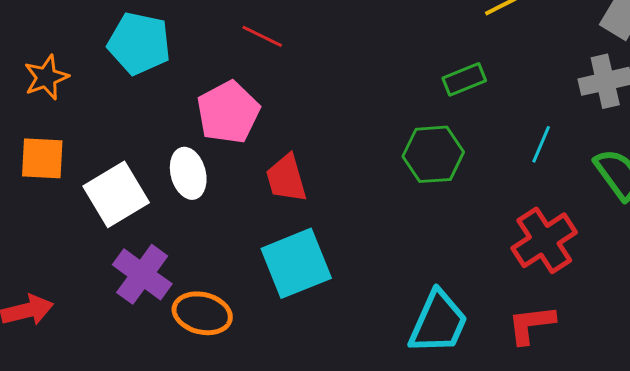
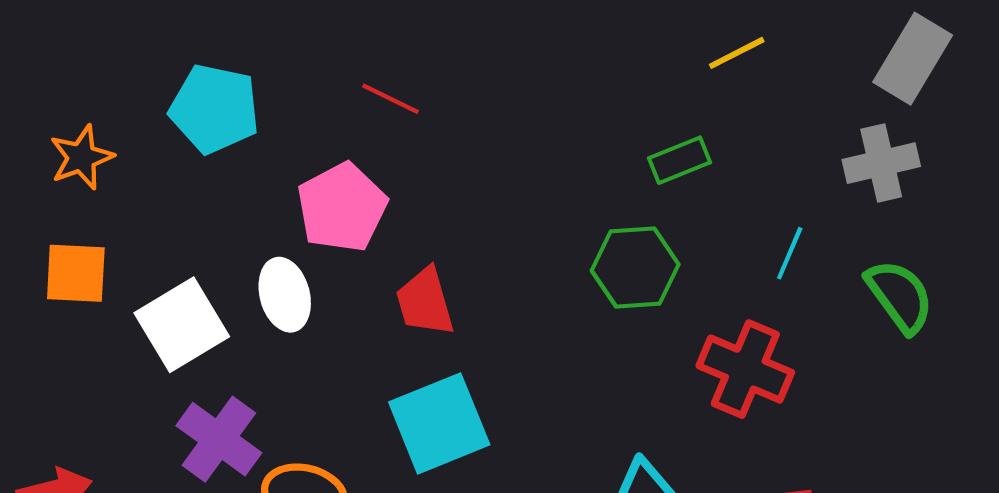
red cross: (544, 240) -> (745, 369), moved, turned -34

